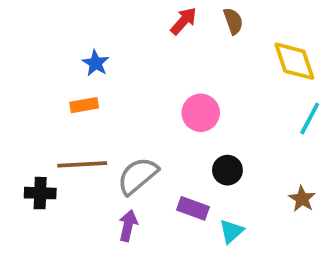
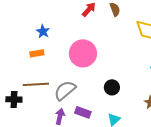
pink circle: (201, 113) -> (83, 53), moved, size x1.4
purple rectangle: (193, 208) -> (83, 112), moved

